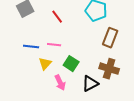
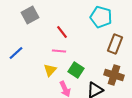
red line: (57, 17) -> (62, 32), moved
blue line: (31, 47) -> (16, 53), moved, turned -49

